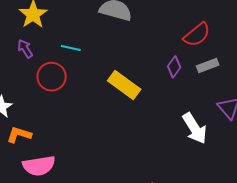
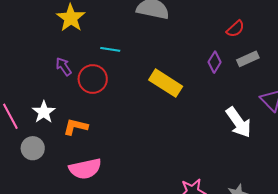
red semicircle: (197, 35) -> (235, 29), size x0.7
purple arrow: (25, 49) -> (64, 67), moved
orange L-shape: (19, 135) -> (76, 127), moved

